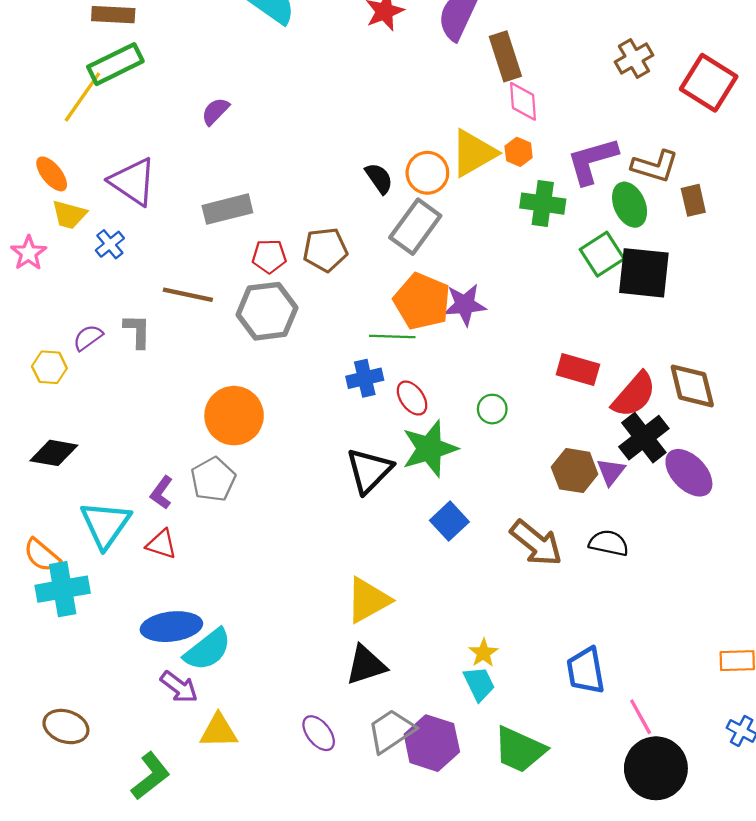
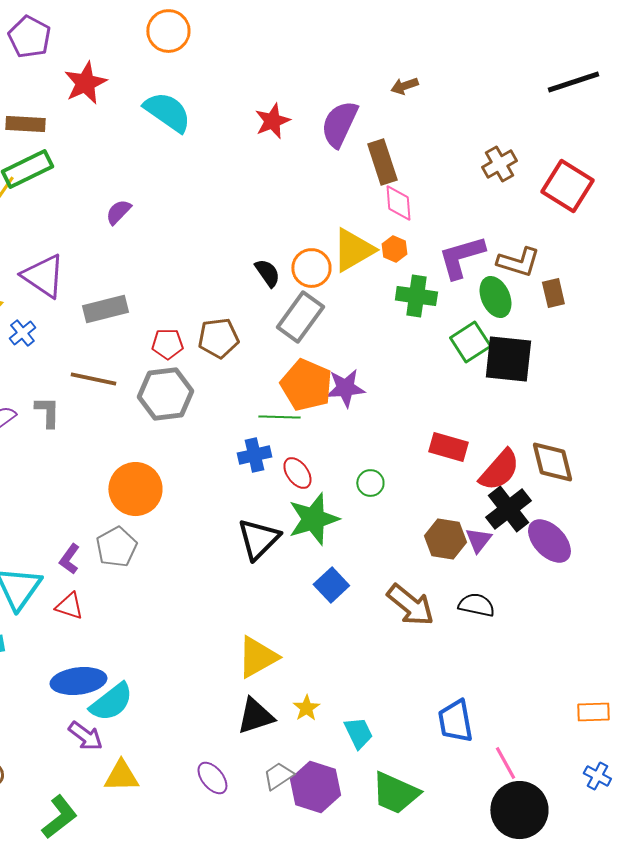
gray rectangle: (227, 209) -> (105, 309), moved
yellow star: (483, 653) -> (306, 708), moved
gray trapezoid: (391, 731) -> (278, 776), size x0.7

